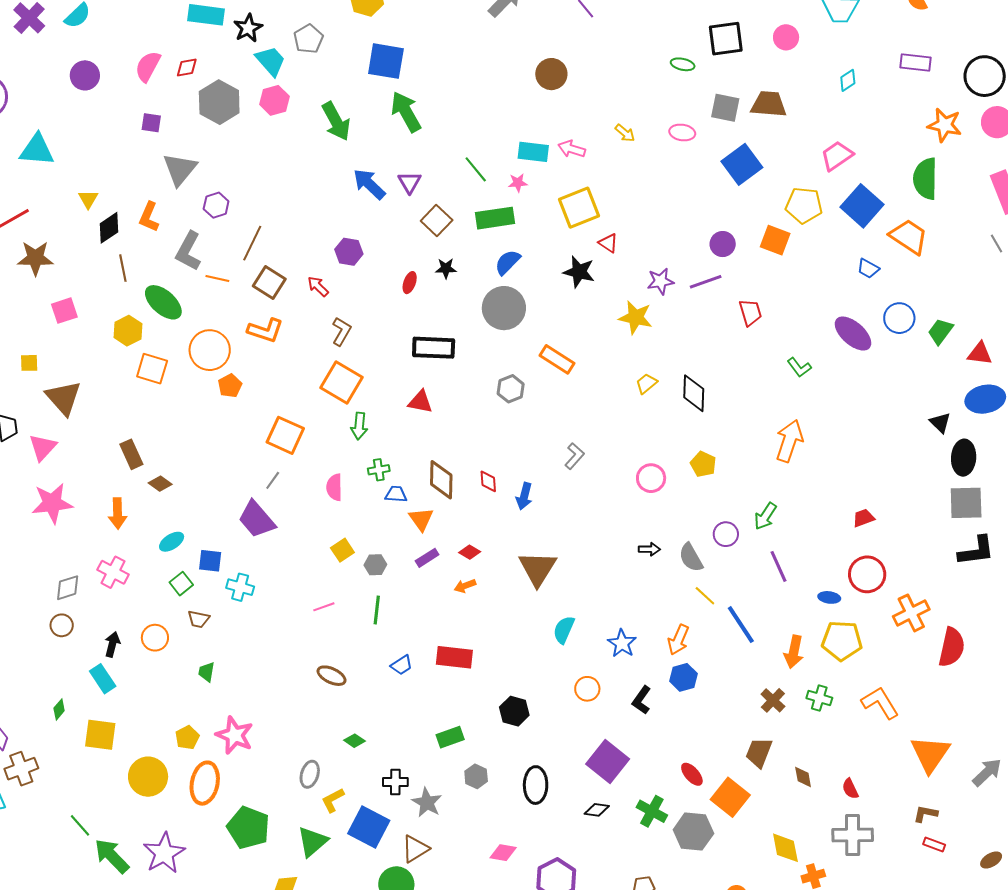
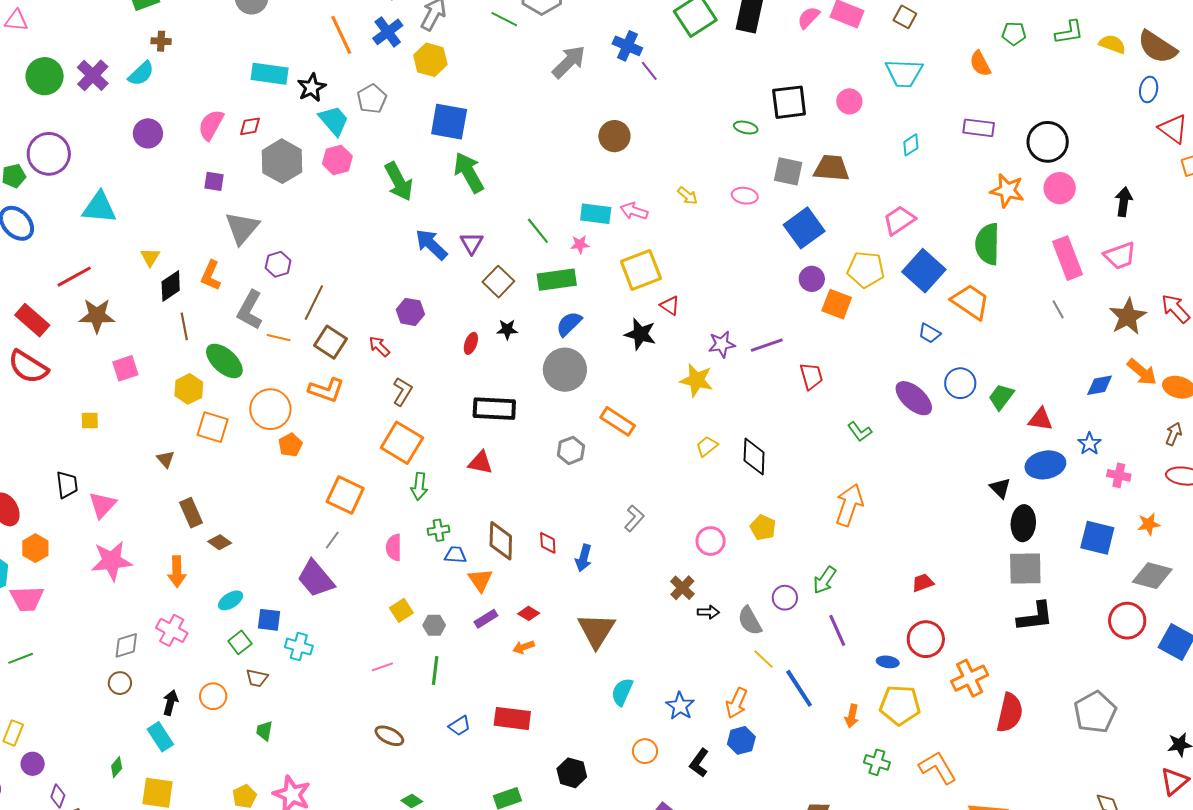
purple circle: (723, 244) -> (812, 279), moved
brown triangle: (64, 398) -> (166, 459), moved, size x0.5
orange arrow: (794, 652) -> (852, 716), size x0.7
brown cross: (773, 700) -> (682, 588), moved

